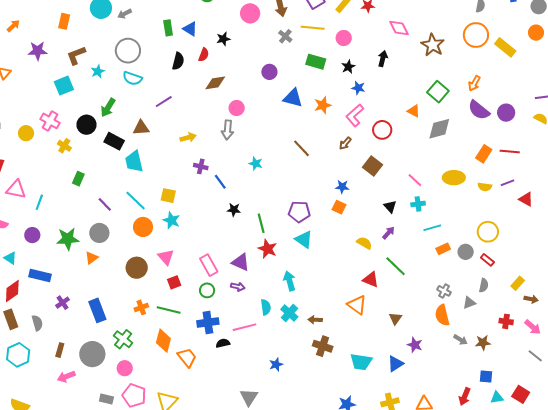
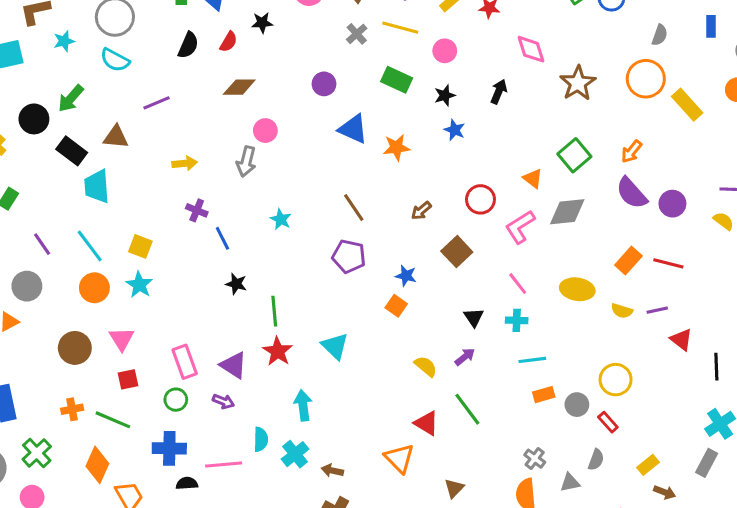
pink L-shape: (355, 115) -> (520, 227), moved
purple pentagon: (299, 212) -> (349, 256), moved

